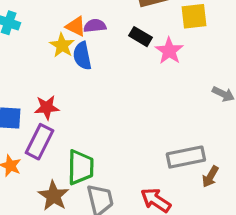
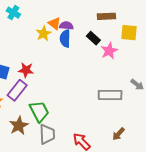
blue semicircle: (82, 56) -> (65, 39), moved
gray rectangle: (186, 157) -> (110, 95), moved
green trapezoid: (81, 167) -> (39, 111), turned -40

